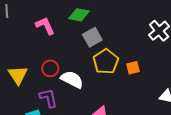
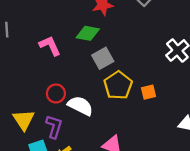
yellow triangle: (18, 75) -> (24, 120), moved
purple L-shape: (48, 98) -> (54, 127), turned 30

